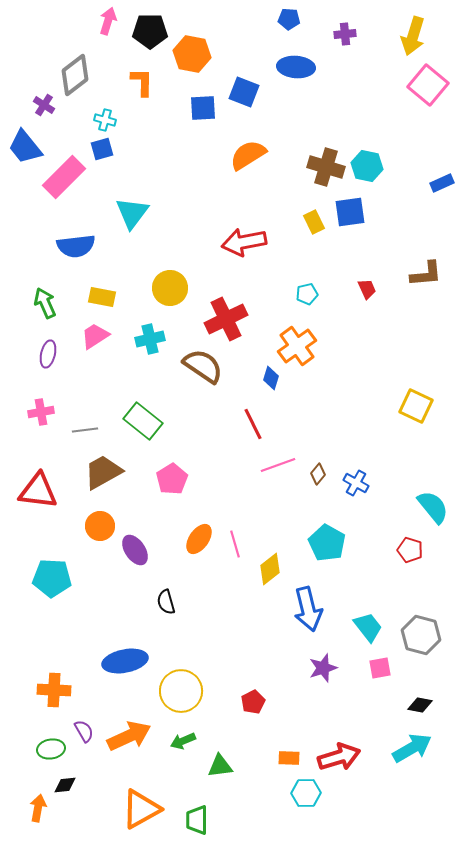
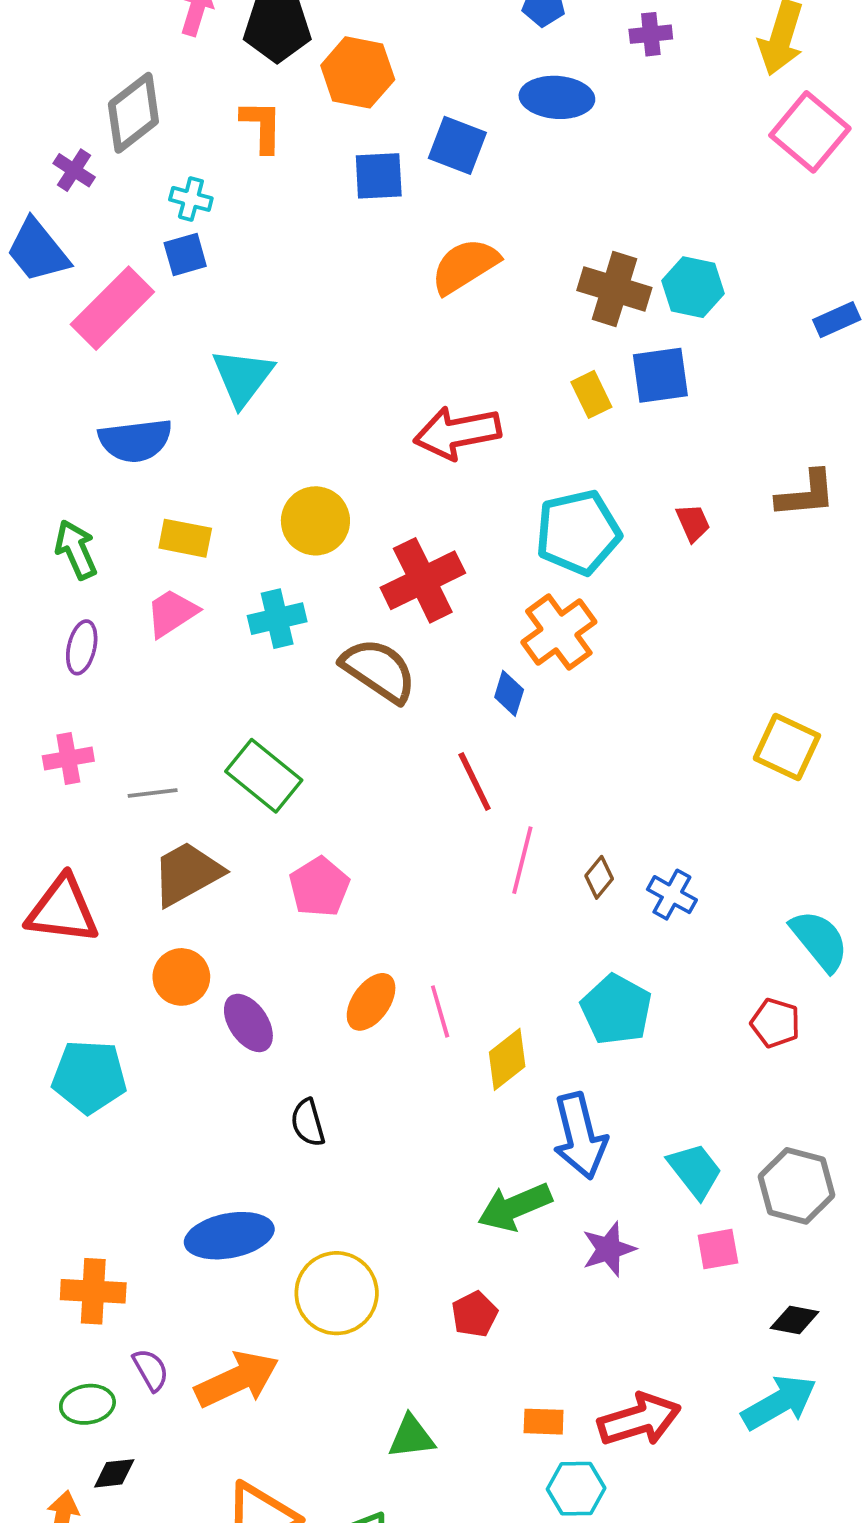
cyan pentagon: (307, 294) -> (578, 532), size x2.0
pink line: (278, 465) -> (522, 860), turned -56
green arrow: (183, 741) -> (515, 1207), moved, size x1.5

